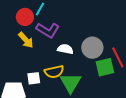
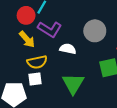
gray circle: (92, 48) -> (95, 31), moved
yellow semicircle: (54, 72) -> (37, 62), moved

